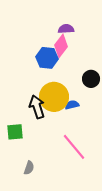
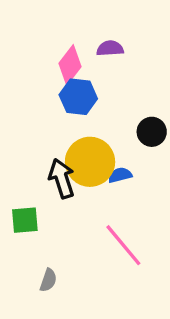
pink diamond: (61, 46) -> (70, 65), moved

